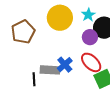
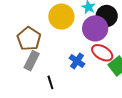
purple circle: (90, 37) -> (95, 28), size x1.6
gray rectangle: (50, 70) -> (32, 61), moved, turned -54

